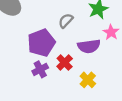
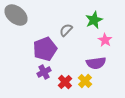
purple semicircle: (89, 46) -> (96, 63), moved
red cross: (65, 62) -> (65, 82), moved

